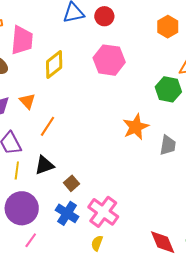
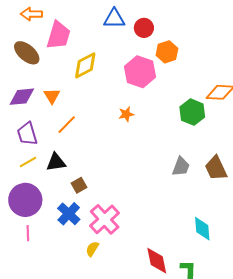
orange hexagon: (168, 27) -> (167, 52), moved
orange star: (136, 127) -> (126, 114), moved, size x0.6
yellow line: (17, 171) -> (28, 162), turned 42
pink line: (31, 240) -> (28, 233), turned -49

